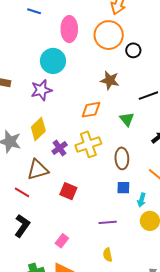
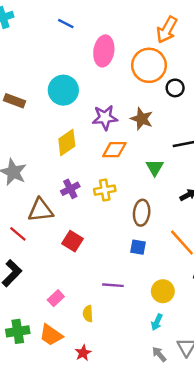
cyan circle: (53, 61) -> (63, 90), moved
purple star: (41, 90) -> (105, 118), moved
yellow diamond: (38, 129) -> (67, 142), moved
yellow cross: (88, 144) -> (105, 190), size x0.7
cyan arrow: (142, 200) -> (157, 322), moved
yellow semicircle: (108, 255) -> (88, 314), moved

